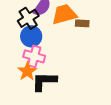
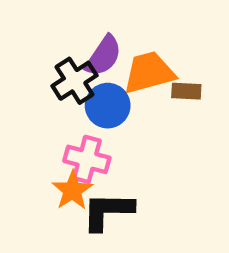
blue circle: (31, 36) -> (108, 106), moved

